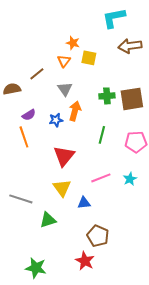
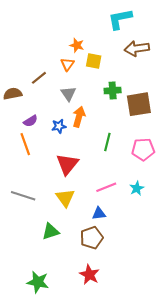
green cross: (107, 96) -> (113, 90), moved
gray line: (21, 199) -> (23, 196), moved
blue triangle: (84, 203) -> (99, 214), moved
brown pentagon: (98, 236) -> (92, 238), moved, turned 30

